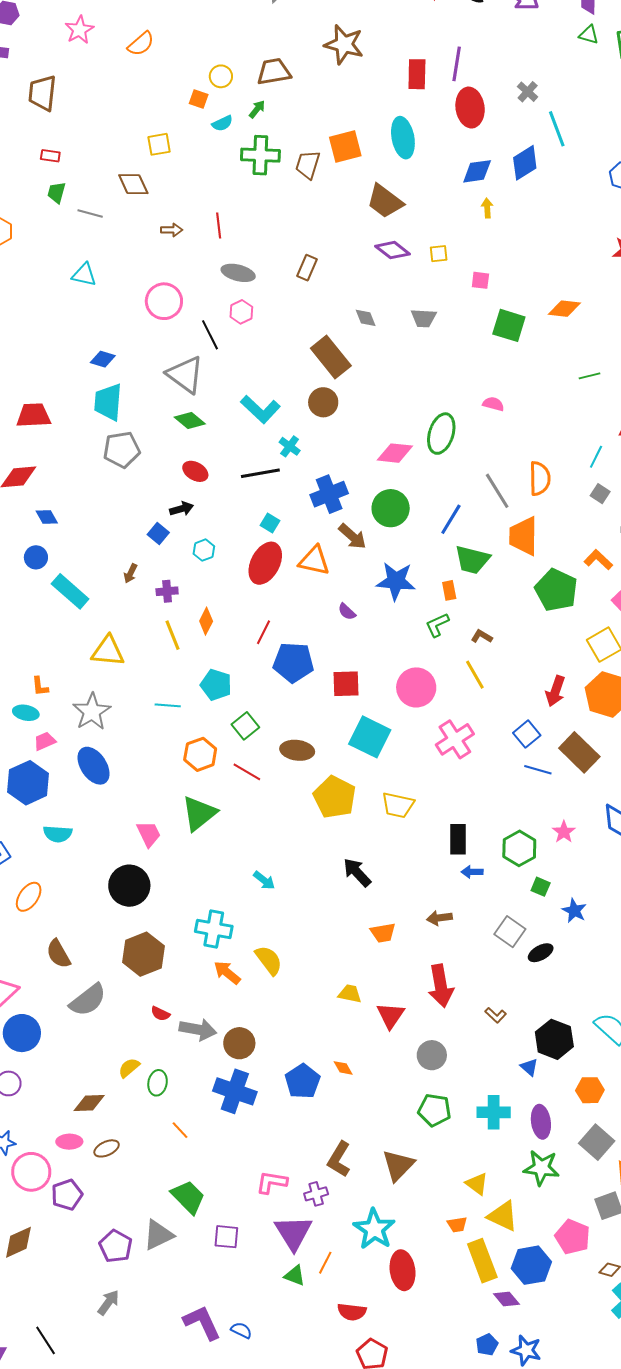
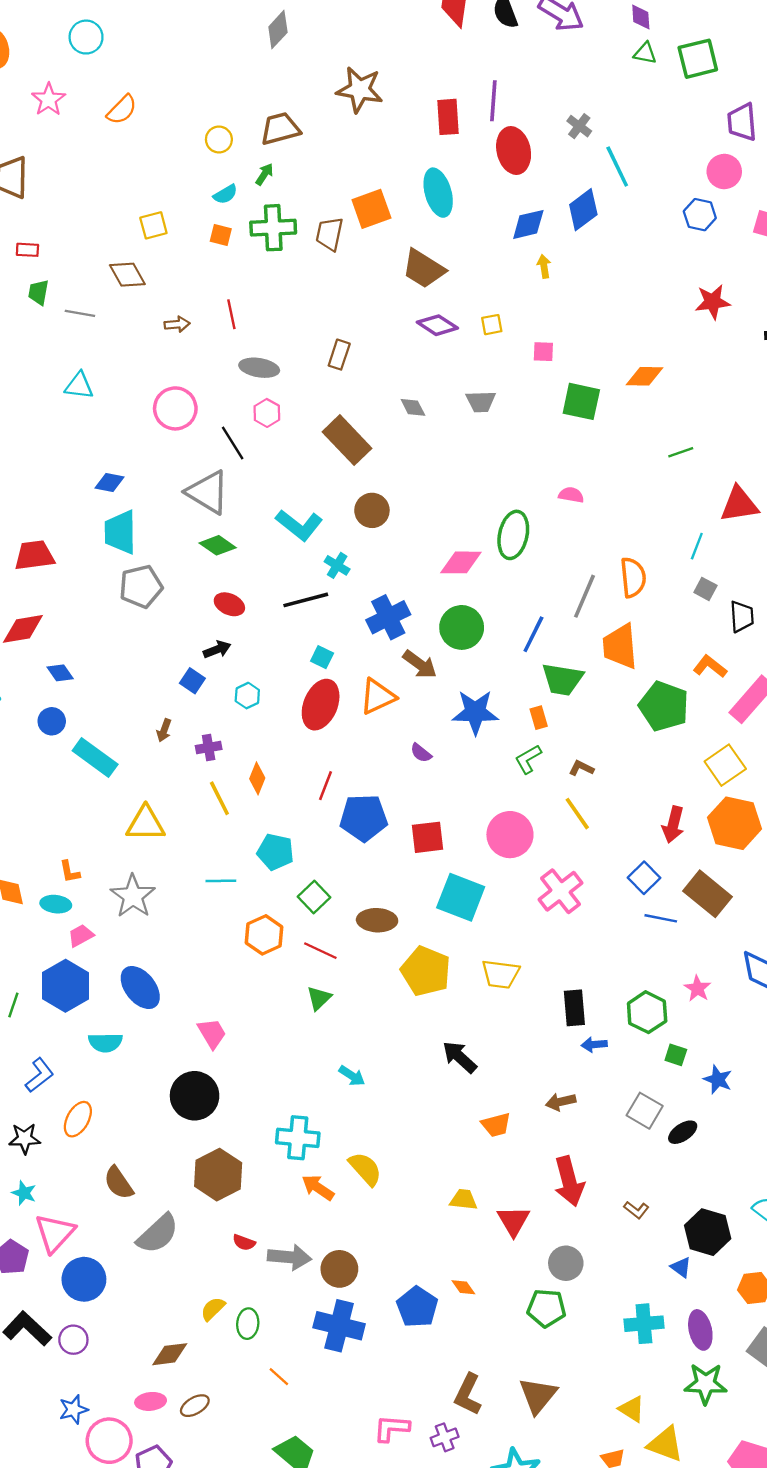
orange square: (199, 99) -> (221, 235), moved
brown rectangle: (331, 357) -> (347, 440), moved
gray line: (497, 491) -> (584, 596), turned 60
orange triangle: (314, 561) -> (378, 697), turned -32
blue ellipse: (94, 766) -> (140, 987), moved
green triangle: (199, 813) -> (319, 998), moved, size x0.6
green pentagon: (435, 1110) -> (546, 1308), moved

